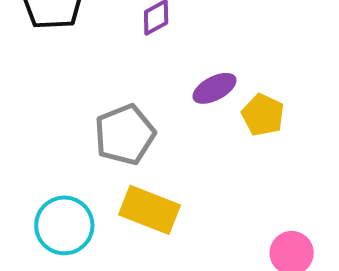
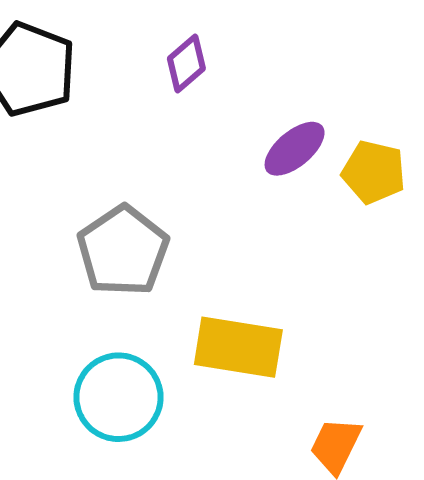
gray pentagon: (125, 135) -> (123, 251), moved

